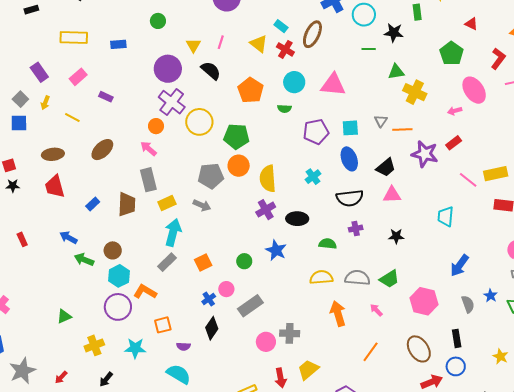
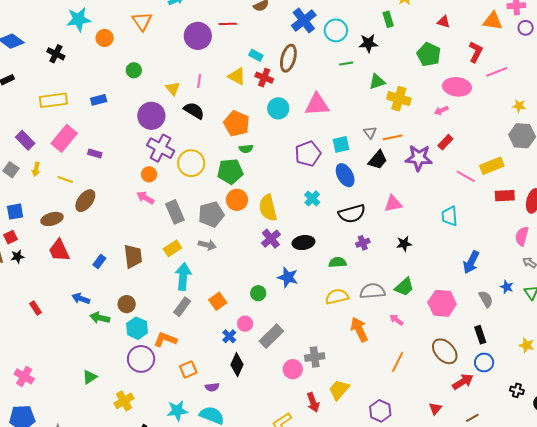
pink rectangle: (78, 77) -> (64, 138), size x1.5
pink ellipse: (474, 90) -> (457, 87), turned -40
green semicircle: (284, 109) -> (246, 149), moved
blue square: (19, 123) -> (15, 212), moved
brown ellipse: (102, 150) -> (85, 201), moved
black trapezoid: (386, 167) -> (378, 160), moved
gray rectangle: (148, 180) -> (175, 212), moved
cyan star: (135, 348) -> (177, 411), moved

